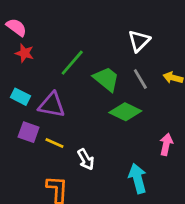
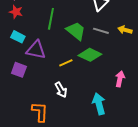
green line: (72, 63) -> (51, 19), turned -30
gray line: (140, 79) -> (101, 31), turned -42
cyan rectangle: (20, 97) -> (18, 37), moved
yellow line: (54, 143) -> (66, 63), moved, turned -48

